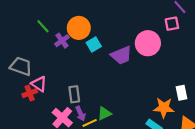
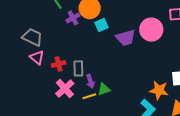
pink triangle: (39, 84) -> (37, 57), moved
red cross: (30, 93) -> (59, 64), moved
purple arrow: (81, 114) -> (90, 81), moved

